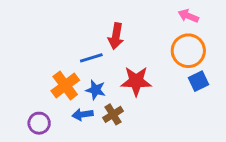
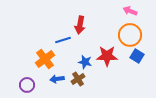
red star: (136, 81) -> (107, 56), moved
blue square: (198, 81) -> (137, 56), turned -32
blue star: (96, 90) -> (85, 62), moved

